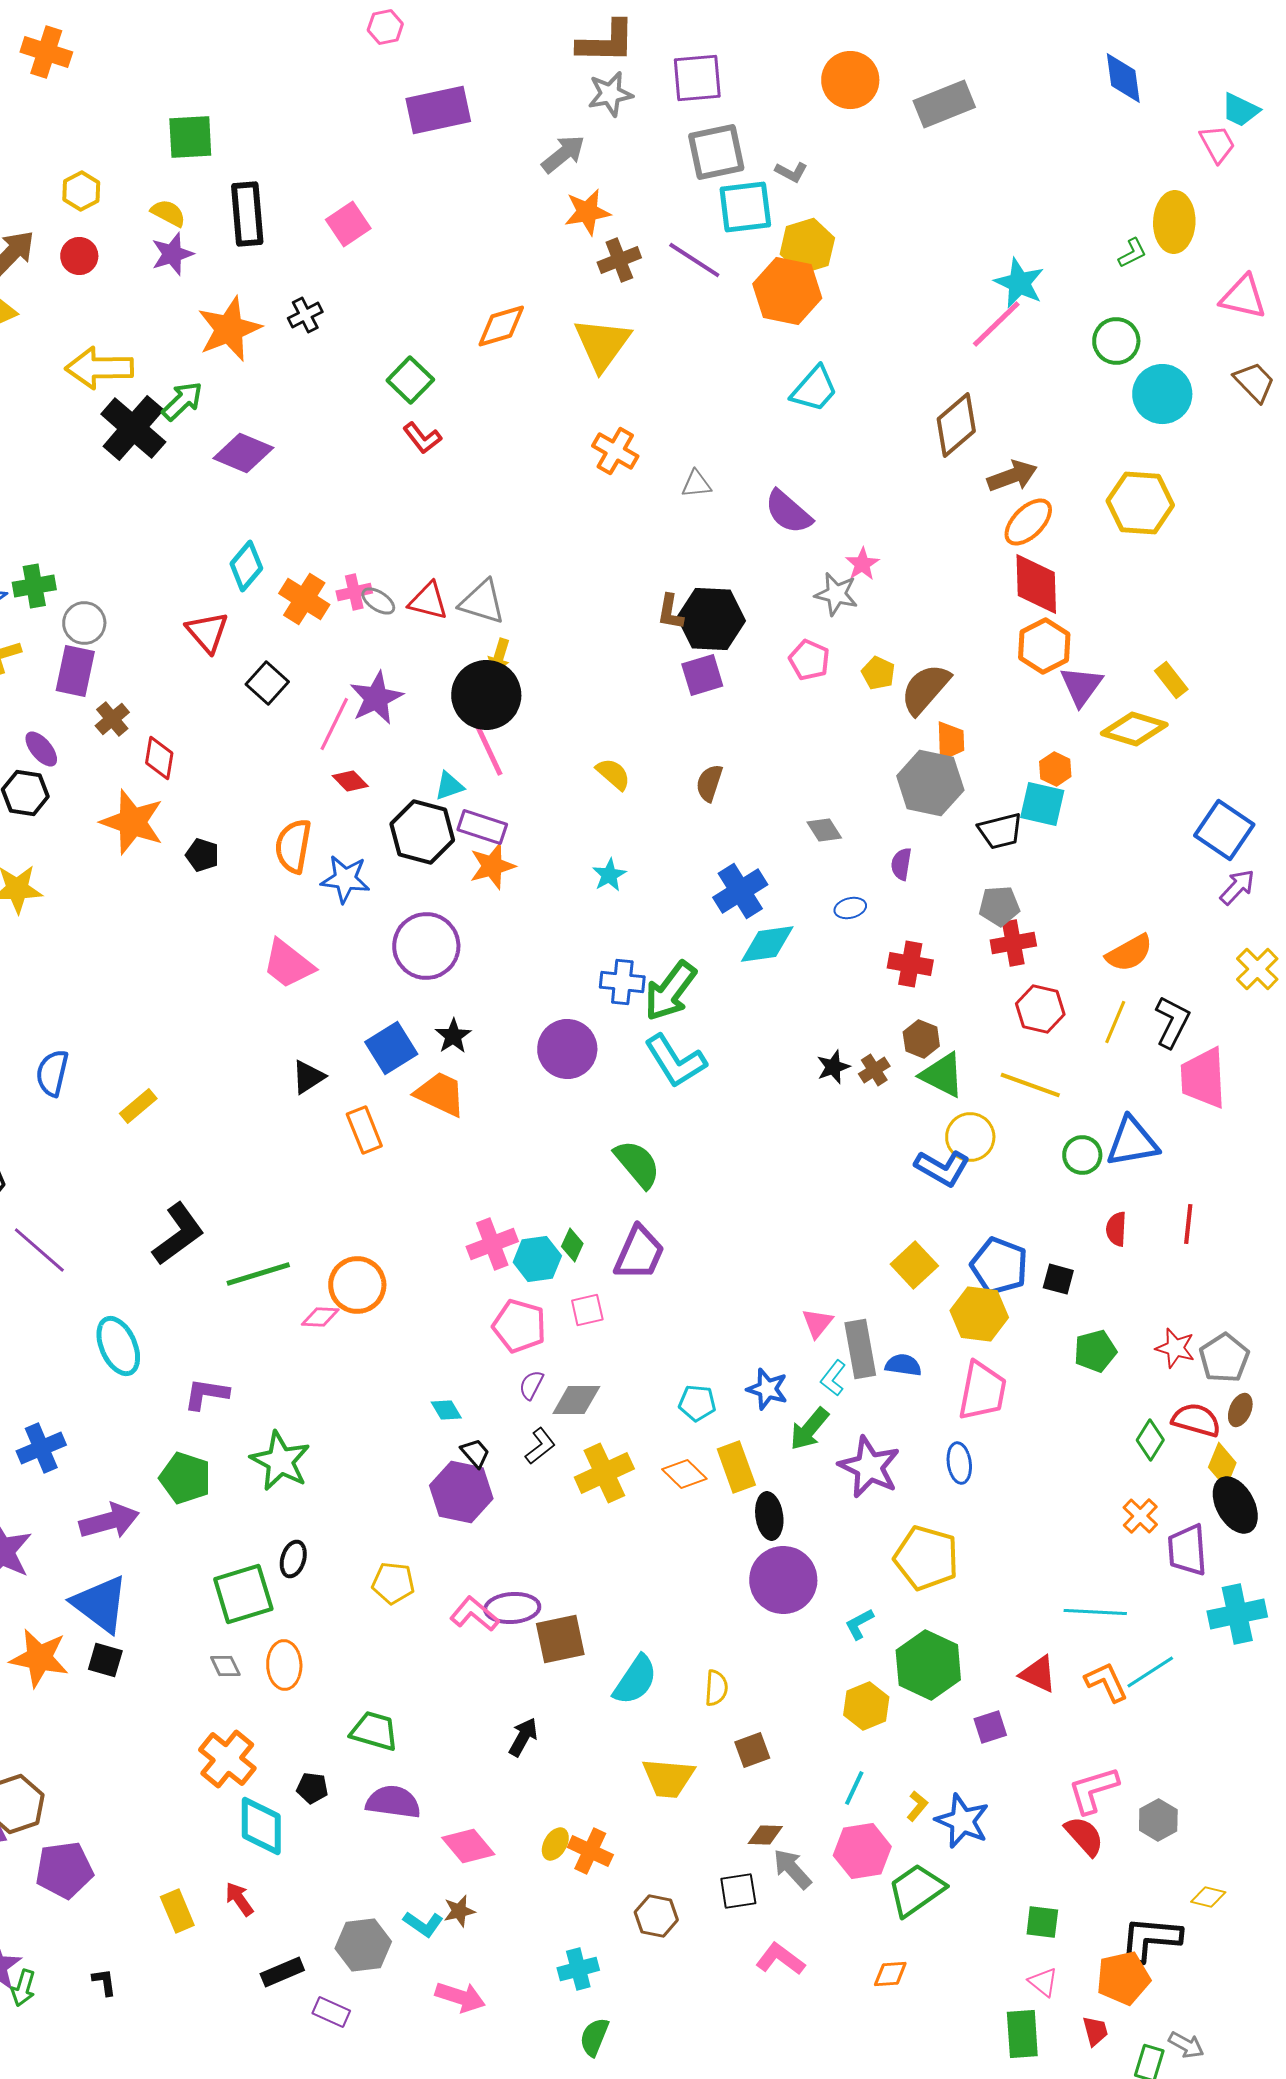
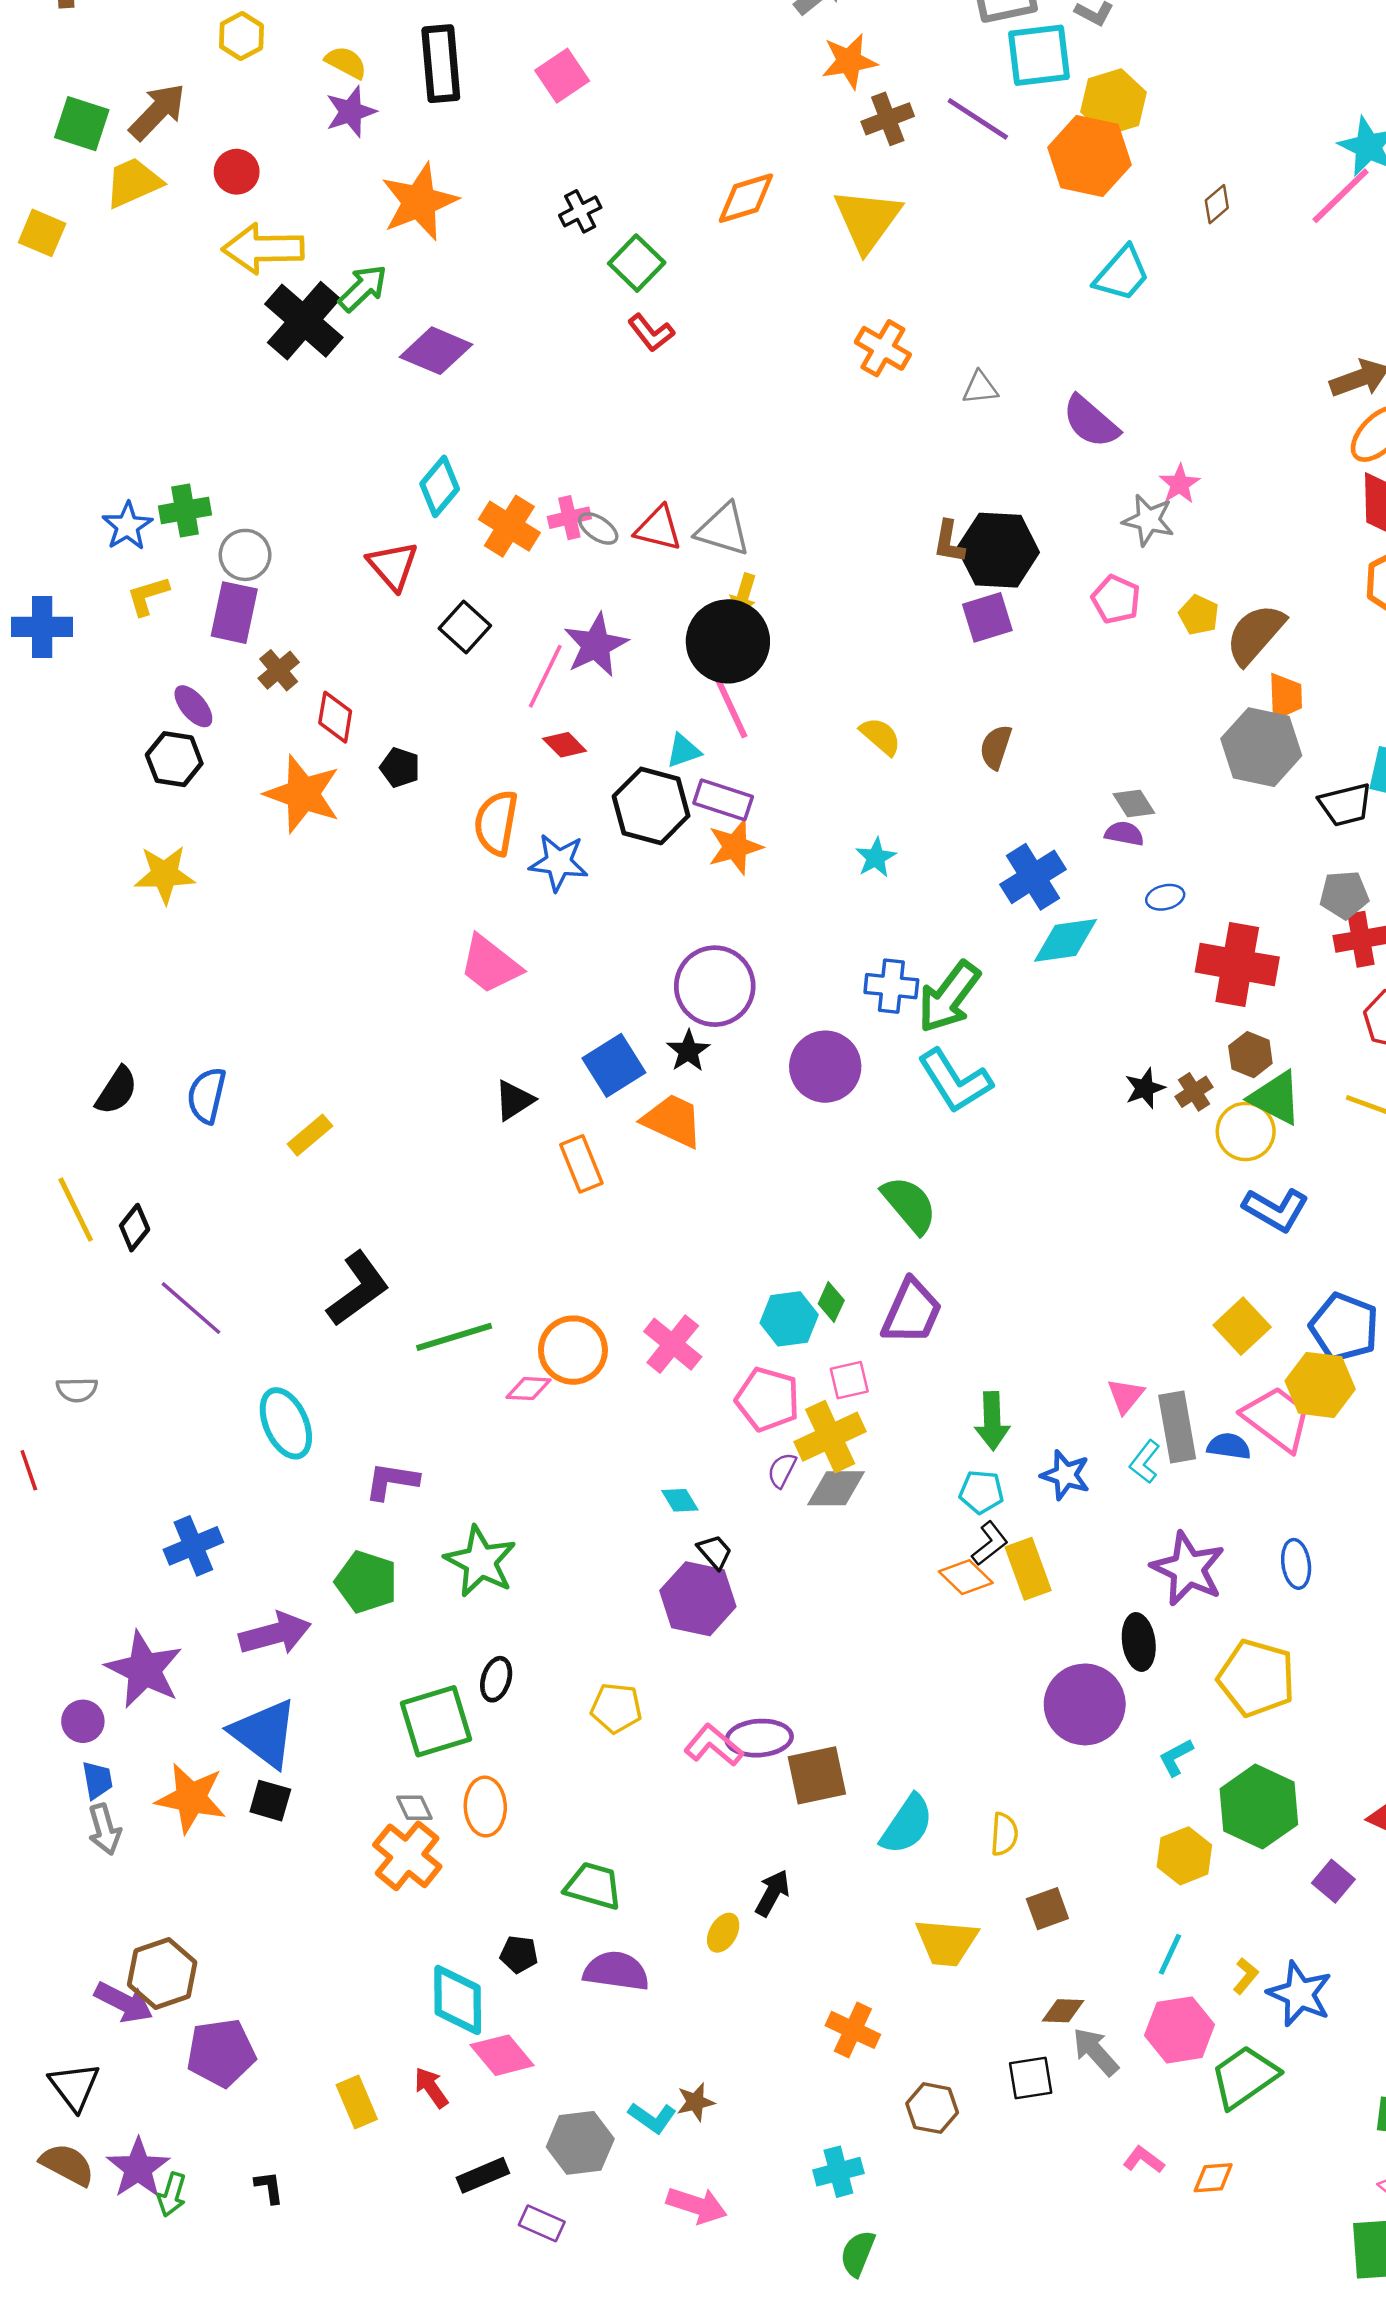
red circle: (79, 256) -> (237, 172), moved
black cross: (305, 315) -> (580, 211), moved
brown diamond: (956, 425) -> (1217, 204), moved, size x0.5
black pentagon: (202, 855) -> (400, 768), moved
purple semicircle: (901, 864) -> (1124, 834), moved, turned 92
purple circle: (426, 946) -> (715, 986), moved
red cross: (910, 964) -> (1237, 965), size x1.5
yellow circle: (970, 1137) -> (1246, 1131), moved
pink cross: (492, 1244) -> (673, 1344), moved, turned -30
pink trapezoid: (982, 1391) -> (1277, 1419), moved, turned -64
green arrow: (809, 1429) -> (992, 1421), moved, turned -42
black L-shape: (540, 1446) -> (990, 1543), moved
yellow cross: (604, 1473) -> (830, 1437), moved
black ellipse: (769, 1516) -> (1139, 1642), moved
purple square: (990, 1727) -> (1333, 1881), turned -32
orange cross: (227, 1759) -> (407, 1856), moved
yellow ellipse: (555, 1844) -> (723, 1933), moved
pink diamond: (468, 1846) -> (502, 2055), moved
pink L-shape: (780, 1959) -> (1144, 2160), moved, size x0.7

